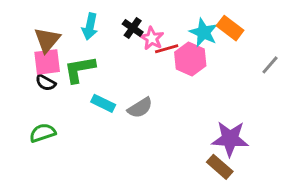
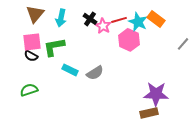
brown triangle: (47, 40) -> (35, 14), moved
red line: (167, 49) -> (119, 20), moved
brown rectangle: (220, 167) -> (149, 113), turned -54

